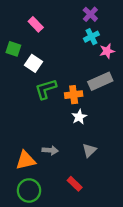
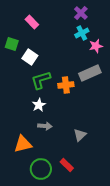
white star: (79, 117) -> (39, 105), moved
gray arrow: (50, 150) -> (45, 126), moved
green circle: (29, 190) -> (41, 169), moved

